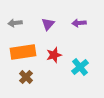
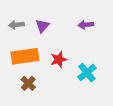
purple triangle: (48, 24) -> (42, 26), moved

